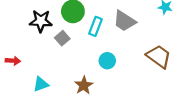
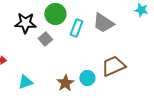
brown trapezoid: (159, 56) -> (113, 66), moved, turned -60
cyan circle: (107, 61) -> (87, 78), moved

